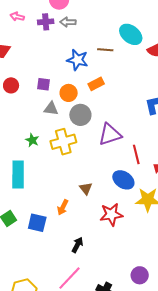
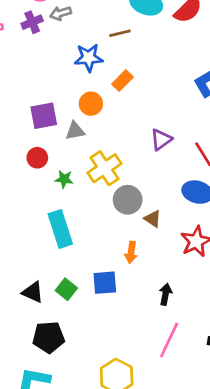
purple square: (44, 84) -> (44, 116), moved, size x1.5
red circle: (11, 85) -> (37, 158), moved
gray circle: (80, 115) -> (128, 200), moved
purple triangle: (110, 134) -> (161, 140), size x0.7

